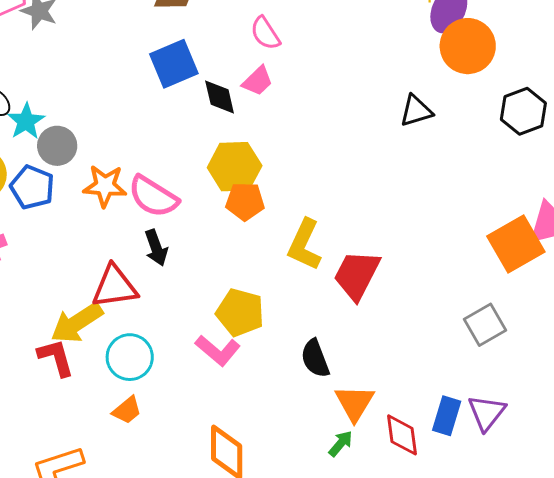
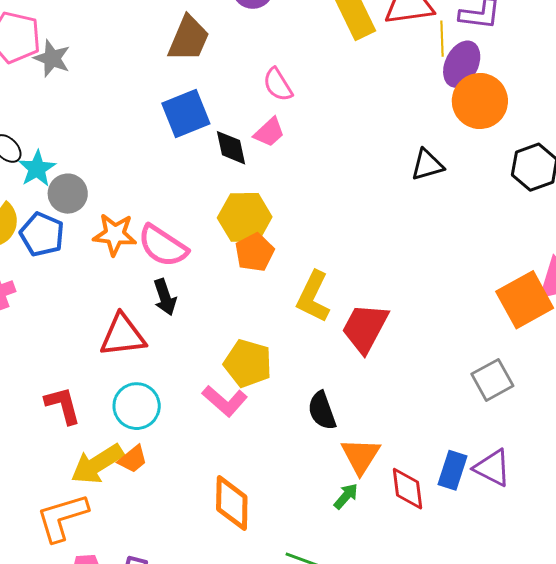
orange pentagon: (245, 201) -> (255, 252), turned -30
yellow arrow: (77, 323) -> (97, 464), moved
purple triangle: (487, 413) -> (492, 468), turned -42

